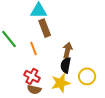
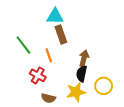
red cross: (32, 76) -> (38, 75), moved

